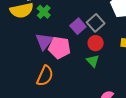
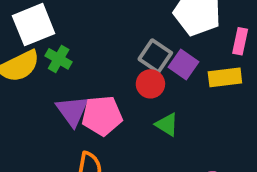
purple square: (78, 26) -> (184, 65), moved
red circle: (96, 43) -> (150, 84), moved

